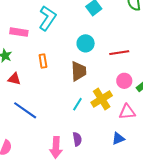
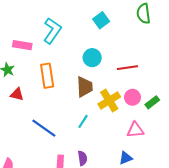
orange rectangle: (43, 61) -> (47, 76), size x1.6
yellow cross: (102, 99) -> (109, 100), moved
blue line: (25, 110) -> (44, 128), moved

